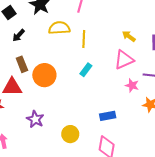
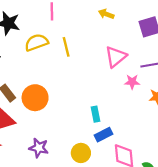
yellow arrow: (129, 36) -> (106, 14), moved
cyan rectangle: (86, 70) -> (95, 114), moved, turned -32
blue rectangle: (108, 116) -> (103, 135), moved

